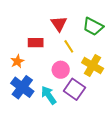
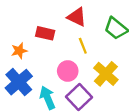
red triangle: (59, 24) -> (77, 17), turned -42

